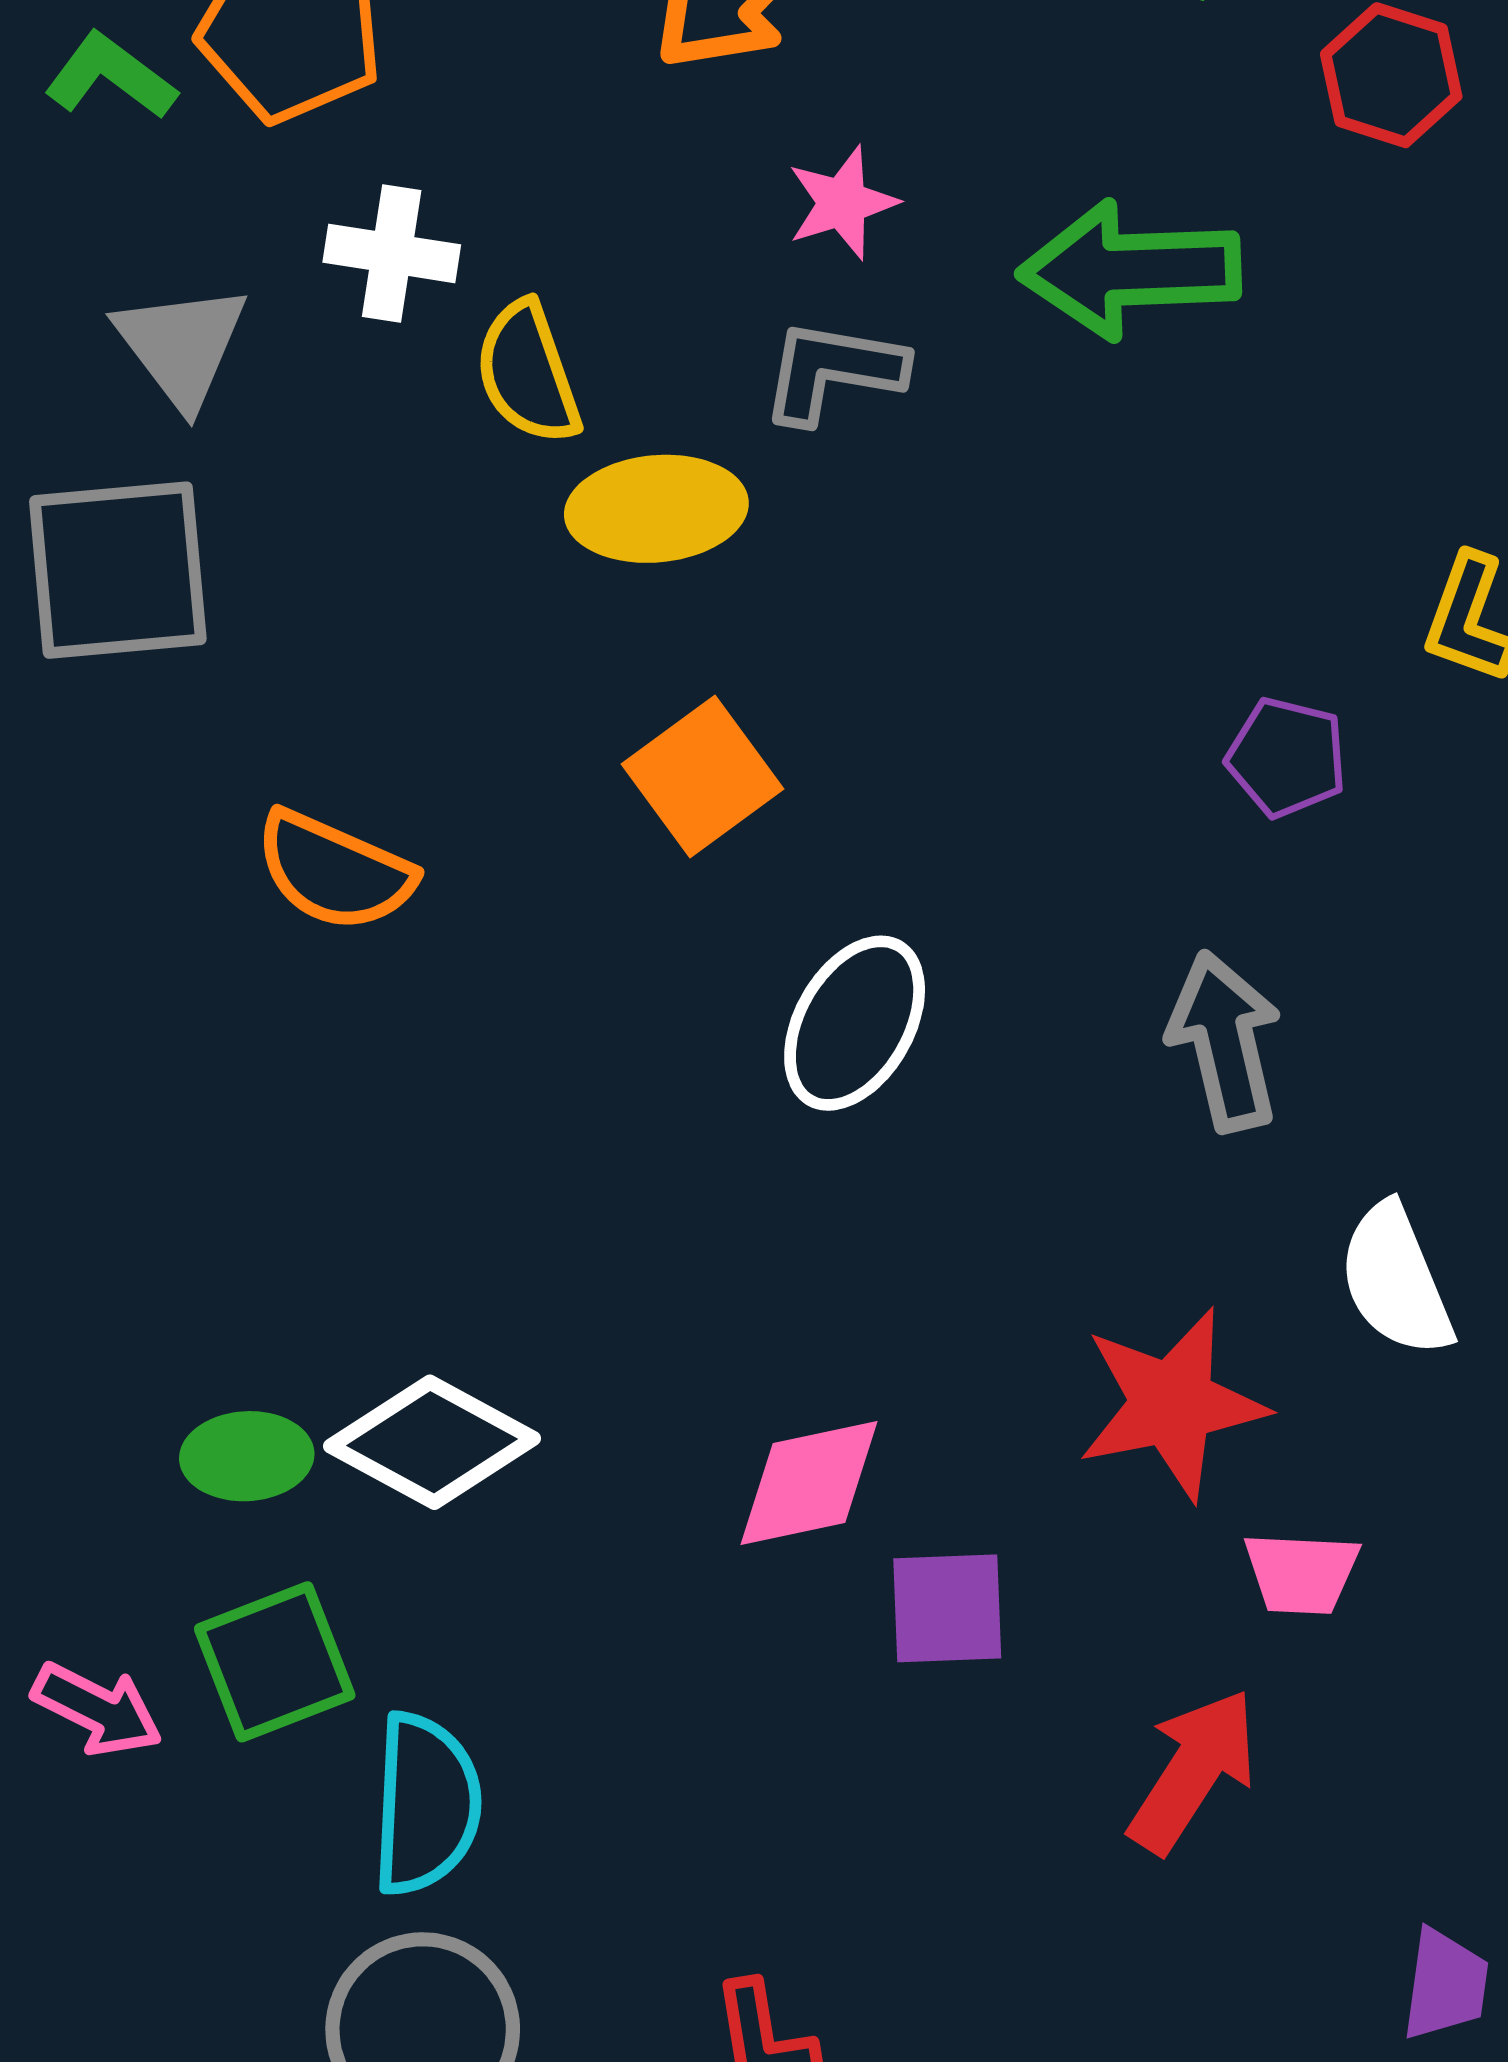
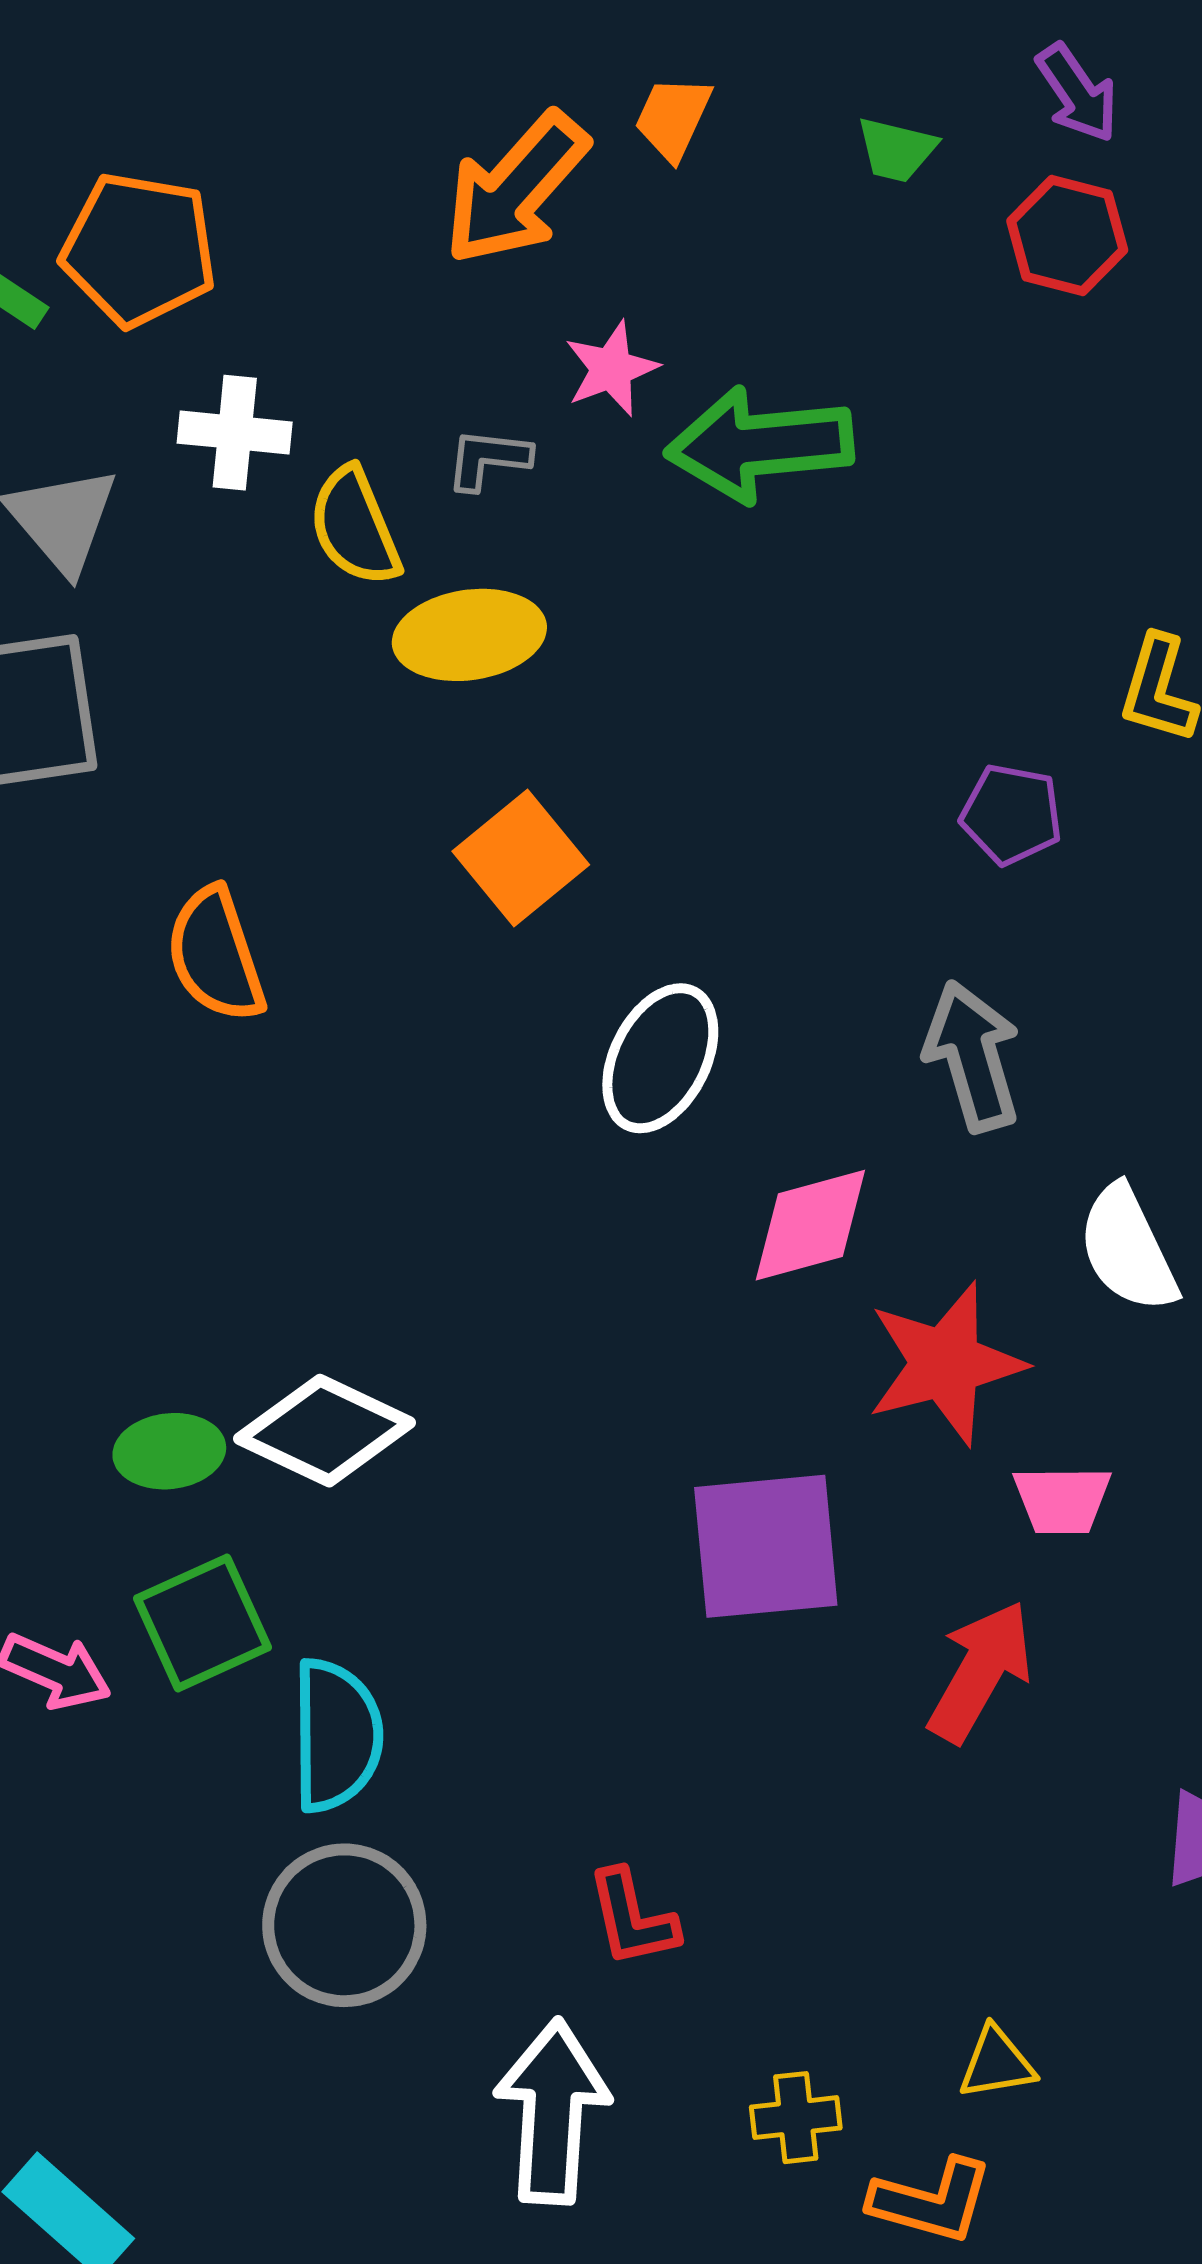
green arrow: (1130, 270) -> (760, 445), moved
gray L-shape: (833, 371) -> (488, 459), moved, size x0.7
orange semicircle: (334, 871) -> (216, 955), turned 51
pink diamond: (809, 1483) -> (810, 1225), moved
purple square: (947, 1608) -> (766, 1546), size x1.5

